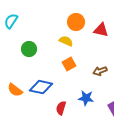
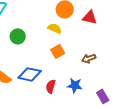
red semicircle: (61, 108) -> (51, 86), moved

